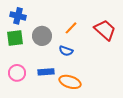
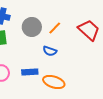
gray circle: (42, 36) -> (32, 27), moved

